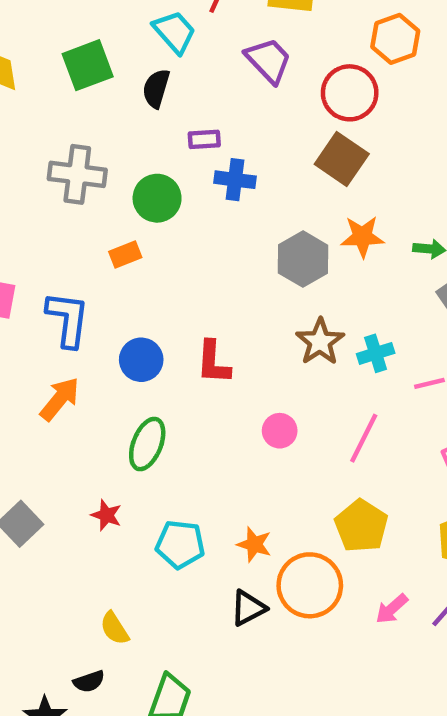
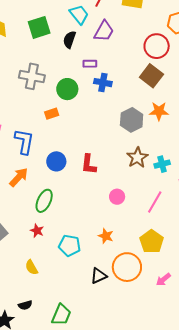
purple trapezoid: (268, 60) -> (104, 31), moved, turned 70
green ellipse: (147, 444) -> (44, 201), moved
orange star: (254, 544) -> (106, 236), moved
yellow semicircle: (115, 628) -> (32, 267), moved

